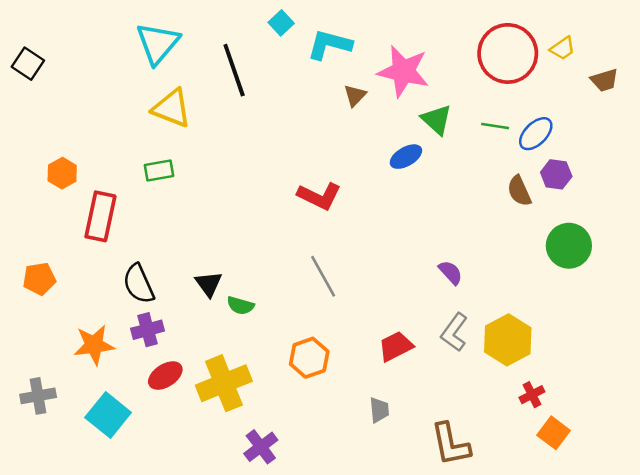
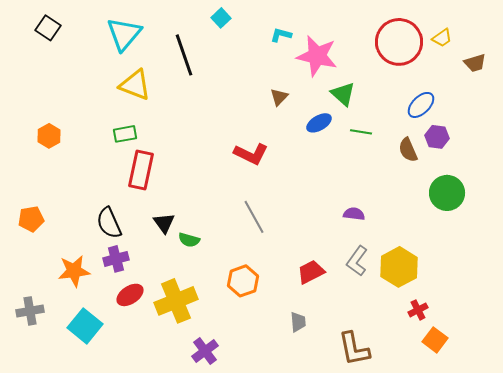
cyan L-shape: (330, 45) -> (281, 35), moved, size x0.6
black square: (28, 64) -> (48, 28), moved
brown triangle: (355, 95) -> (279, 97), moved
green line: (495, 126) -> (361, 132), moved
red rectangle: (100, 216) -> (141, 170), moved
purple semicircle: (450, 272) -> (354, 214), turned -40

